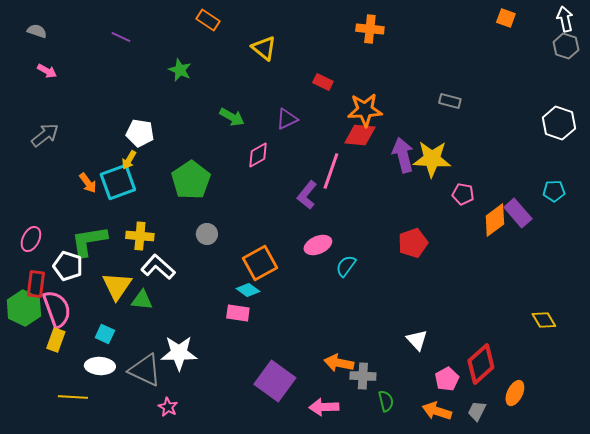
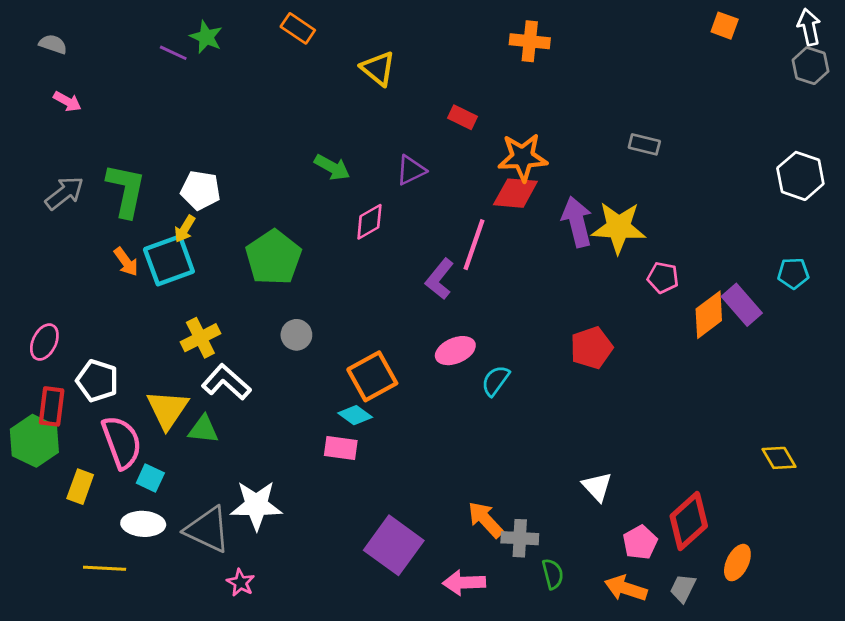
green star: (180, 70) -> (206, 37), moved
yellow cross: (140, 236) -> (200, 338), turned -32
green L-shape: (89, 241) -> (126, 190), moved, turned 111
pink semicircle: (57, 309) -> (122, 442), moved
orange arrow: (339, 363) -> (485, 520), turned 36

